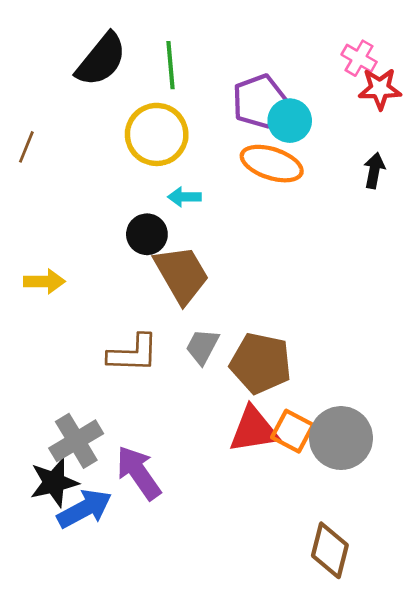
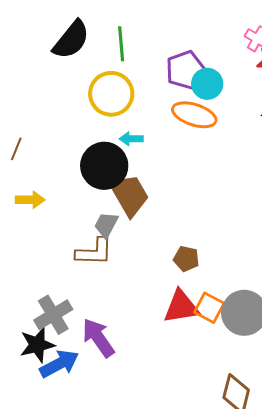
brown line: (26, 147) -> (16, 149), moved
black circle: (147, 234) -> (104, 166), size x1.6
gray trapezoid: (202, 347) -> (106, 225), moved
brown pentagon: (261, 363) -> (186, 259), size x0.6

